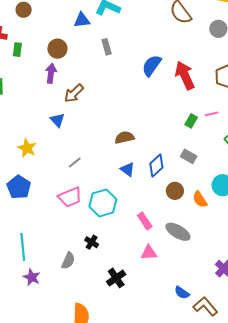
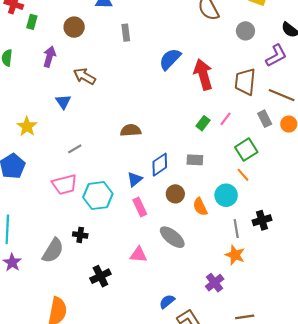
purple arrow: (51, 73) -> (49, 57), moved
brown arrow: (74, 93) -> (84, 76), turned 65
pink line: (212, 114) -> (225, 119), turned -48
gray rectangle: (189, 156) -> (195, 160), turned -35
blue triangle: (128, 169) -> (135, 179), moved, turned 35
pink rectangle: (145, 221) -> (140, 207), moved
black cross: (92, 242) -> (80, 235), turned -32
gray semicircle: (68, 261) -> (53, 251), size x1.4
blue semicircle: (182, 293) -> (167, 302), turned 98

